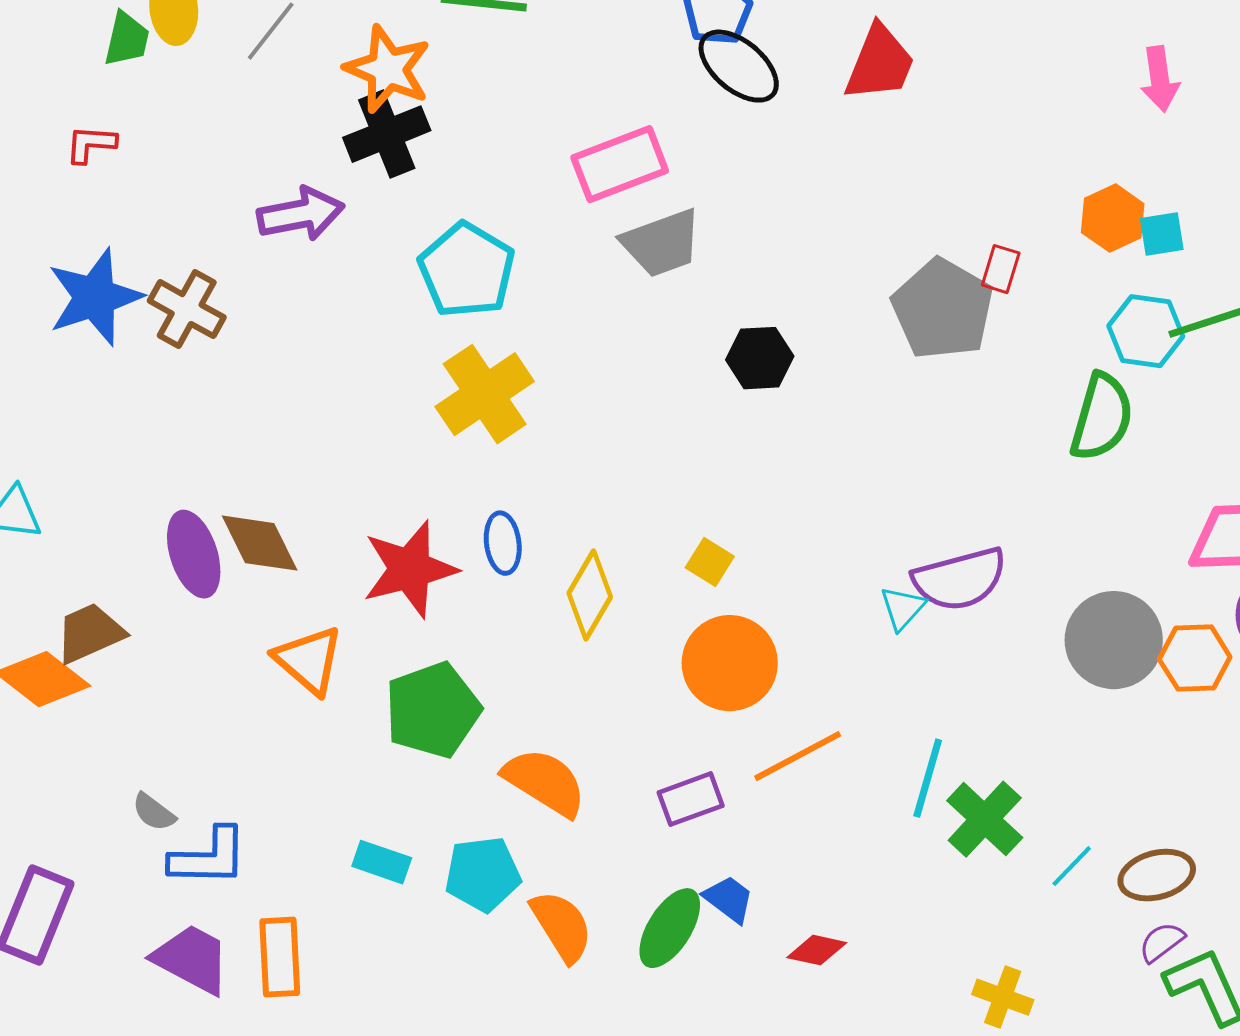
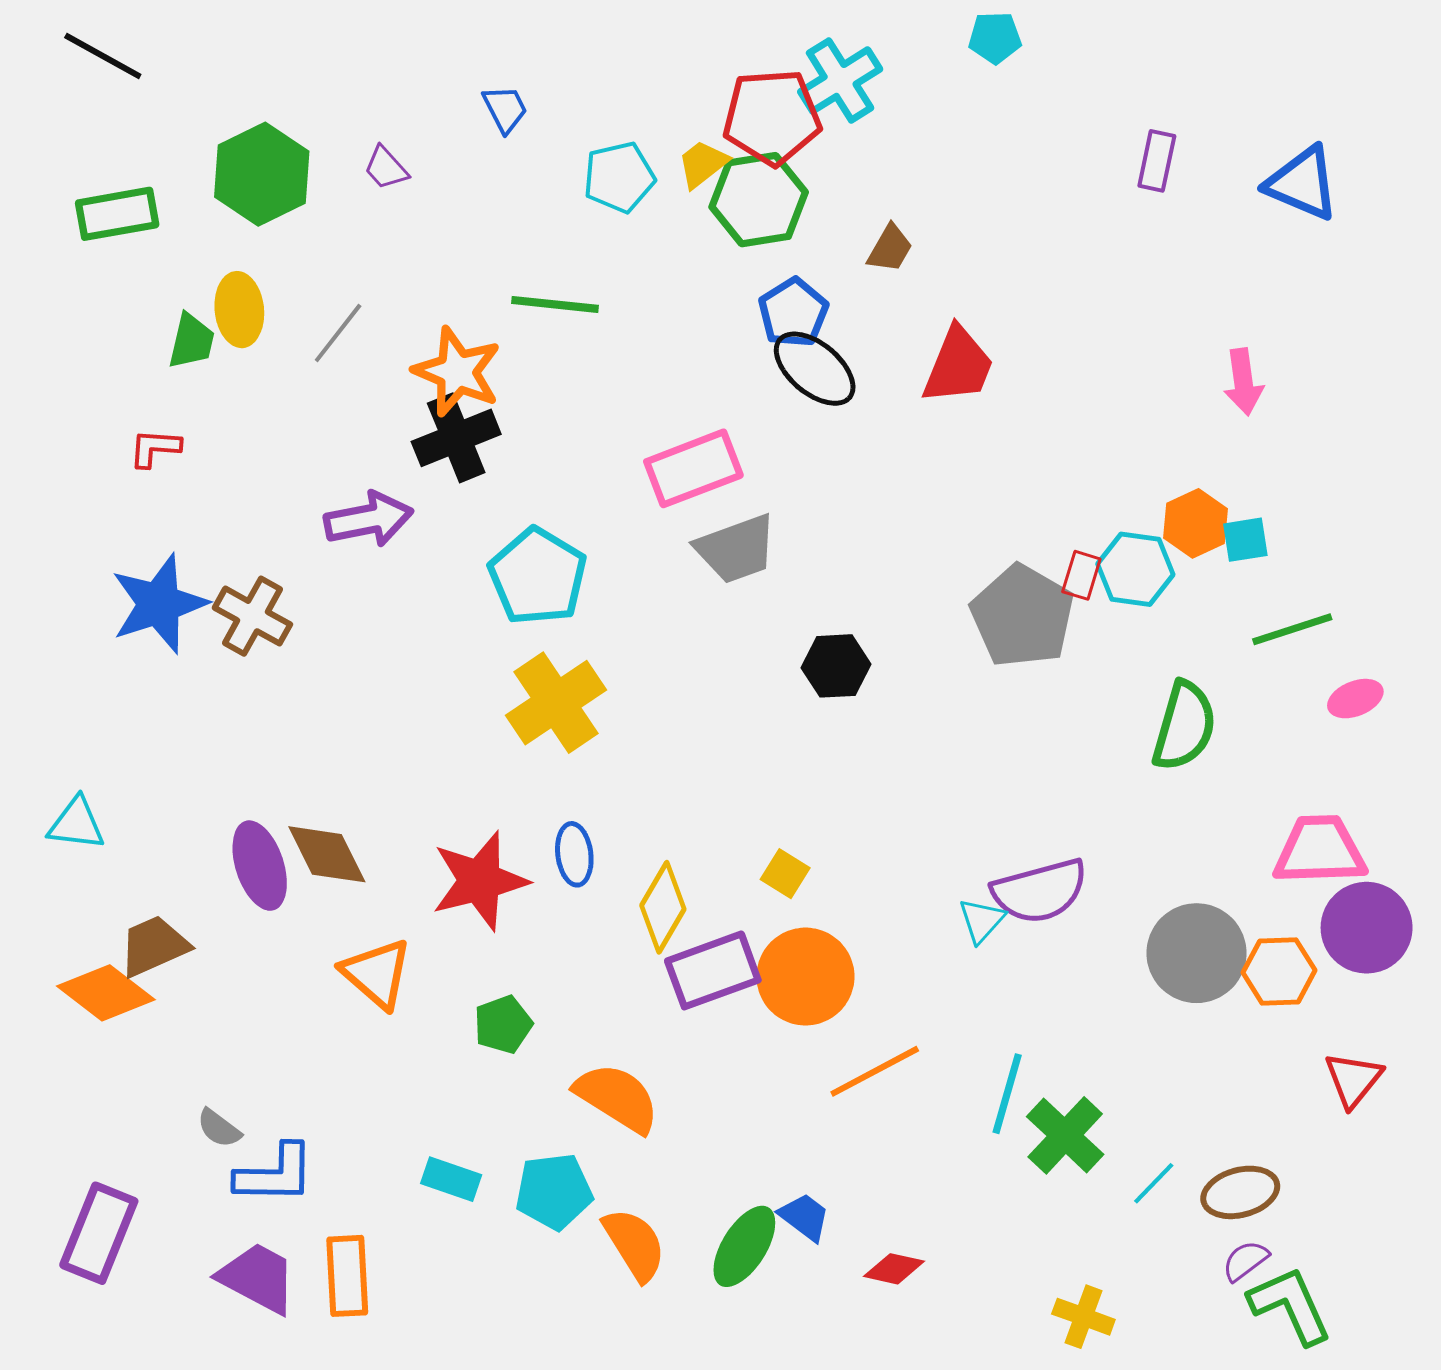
cyan hexagon: (1146, 331) -> (1135, 569), moved
green pentagon: (433, 710) -> (503, 1024), size x0.6
purple rectangle: (691, 799) -> (713, 970), moved, size x1.4

